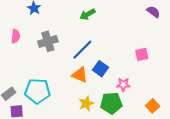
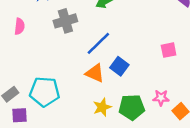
gray cross: (48, 41) -> (65, 21), moved
pink star: (123, 84) -> (161, 98), moved

